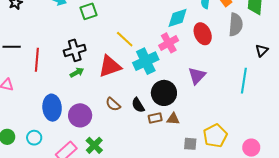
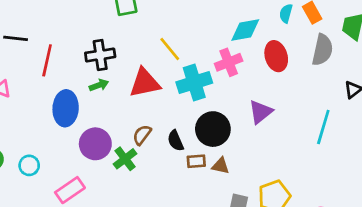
brown semicircle: (113, 104) -> (142, 135), turned 77
blue ellipse: (52, 108) -> (66, 108), moved
green cross: (94, 145) -> (125, 159), moved

